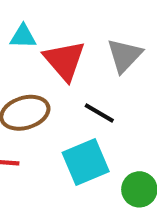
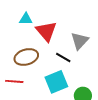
gray triangle: (124, 55) -> (80, 41), moved

